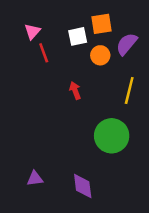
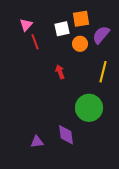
purple triangle: (35, 179) -> (37, 142), moved
purple diamond: (83, 186) -> (66, 135), moved

